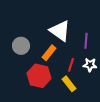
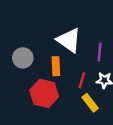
orange rectangle: (49, 53) -> (56, 66), turned -42
yellow rectangle: (69, 84) -> (90, 103), moved

